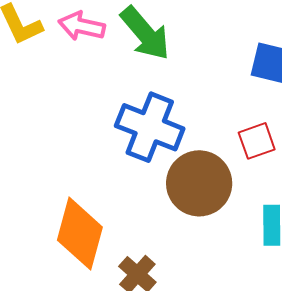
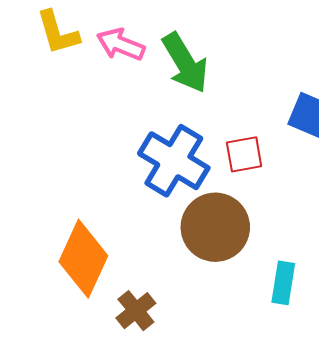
red square: (257, 141) -> (244, 154), moved

